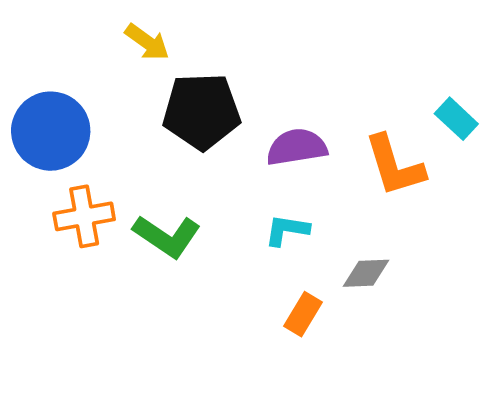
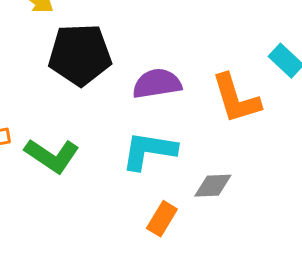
cyan L-shape: (287, 230) -> (149, 151), size x1.5

